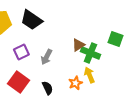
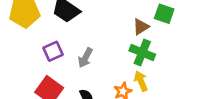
green square: (115, 39) -> (164, 14), moved
brown triangle: (78, 45) -> (141, 27), moved

